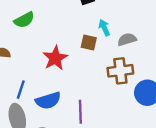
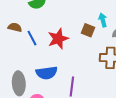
blue line: (21, 90) -> (32, 38), moved, turned -56

